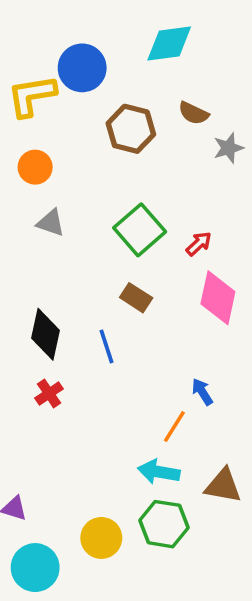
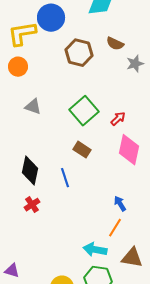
orange circle: (35, 167) -> (18, 67), moved
orange line: (174, 427) -> (115, 228), moved

